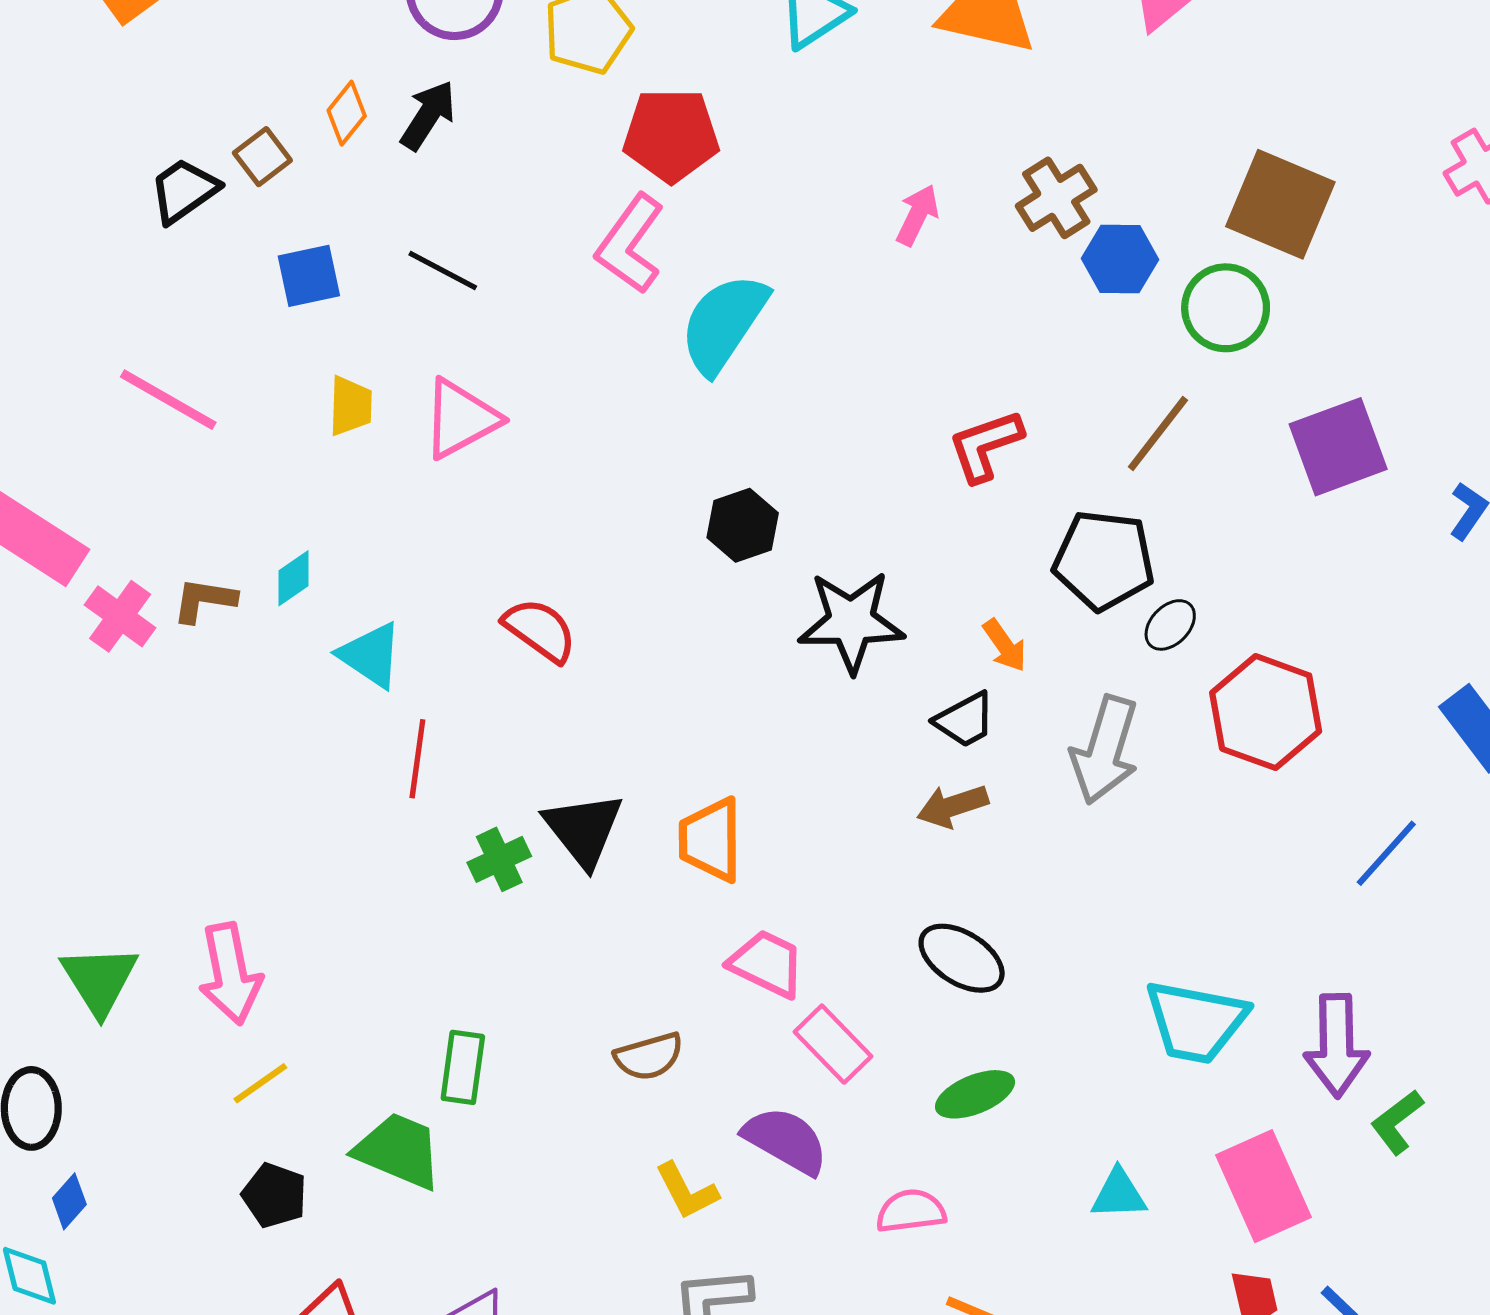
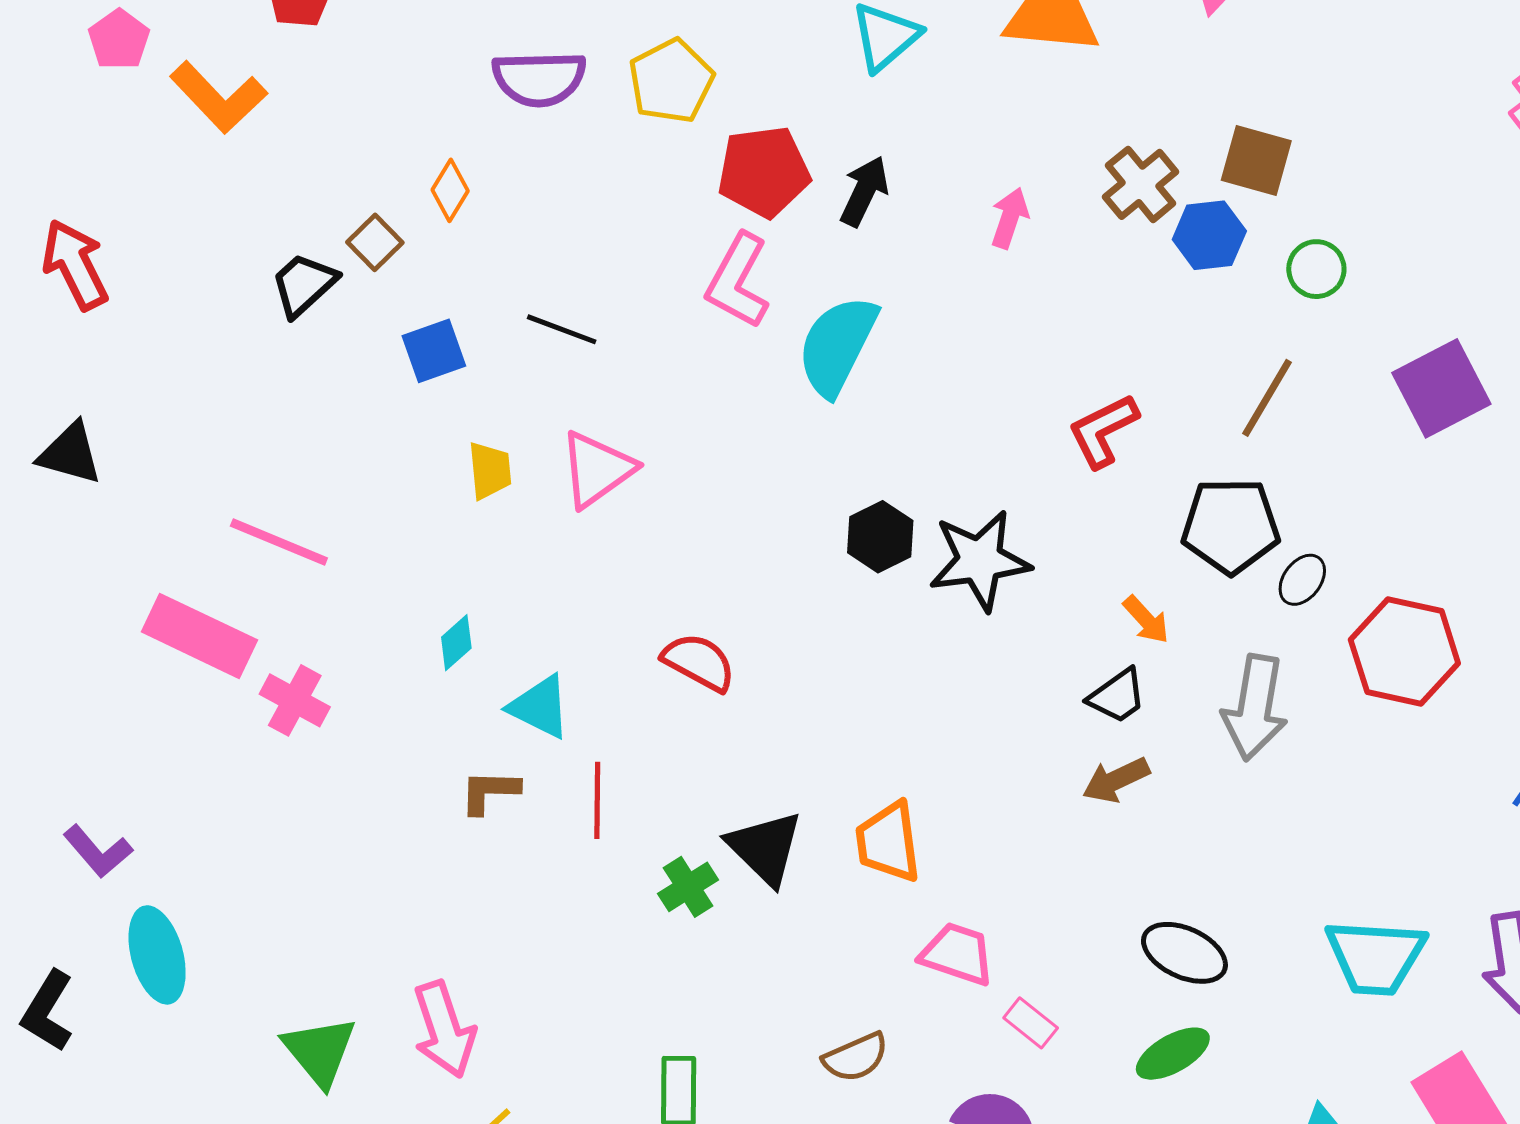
black arrow: (428, 115) -> (864, 191), moved
brown square: (1280, 204) -> (1256, 160), moved, size x0.7
green circle: (1226, 308) -> (1316, 269), size x0.7
pink line: (168, 400) -> (279, 542), moved
brown L-shape: (204, 600) -> (489, 792), moved
black star: (851, 622) -> (980, 560), moved
black ellipse: (962, 958) -> (1184, 953), moved
pink rectangle: (833, 1044) -> (1031, 1023), size x0.7

